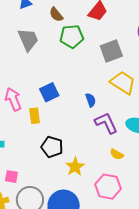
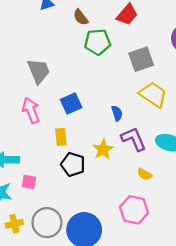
gray trapezoid: (28, 40) -> (39, 71), moved
yellow rectangle: (35, 116) -> (61, 137), moved
yellow star: (75, 167) -> (103, 149), moved
pink square: (11, 177) -> (29, 182), moved

